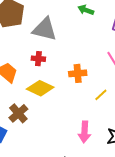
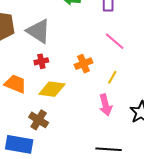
gray triangle: (45, 29) -> (38, 31), turned 36
pink arrow: (84, 132) -> (106, 105), moved

